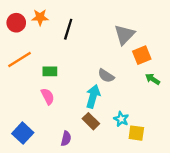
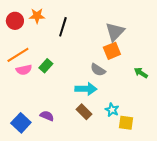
orange square: (142, 55) -> (112, 51), moved
green rectangle: (50, 71) -> (46, 66), turned -48
pink semicircle: (48, 96) -> (24, 70), moved, turned 105
cyan arrow: (93, 96) -> (86, 89), turned 75
purple semicircle: (66, 139) -> (47, 116), moved, turned -80

